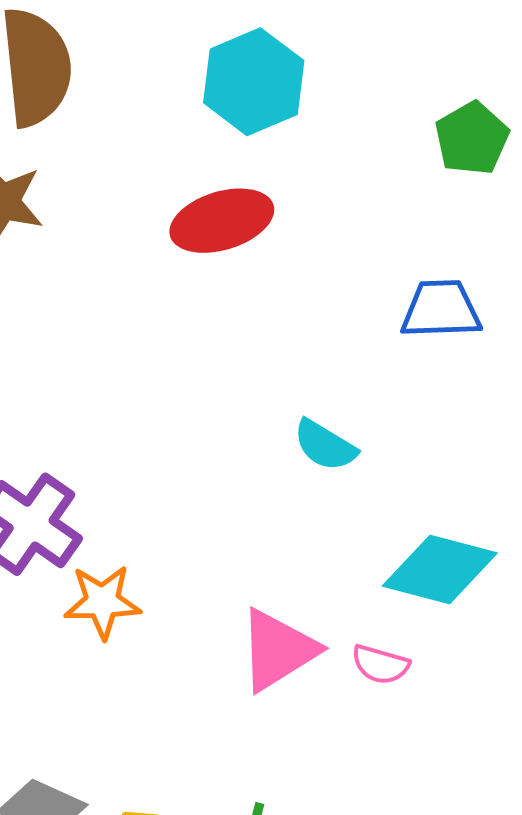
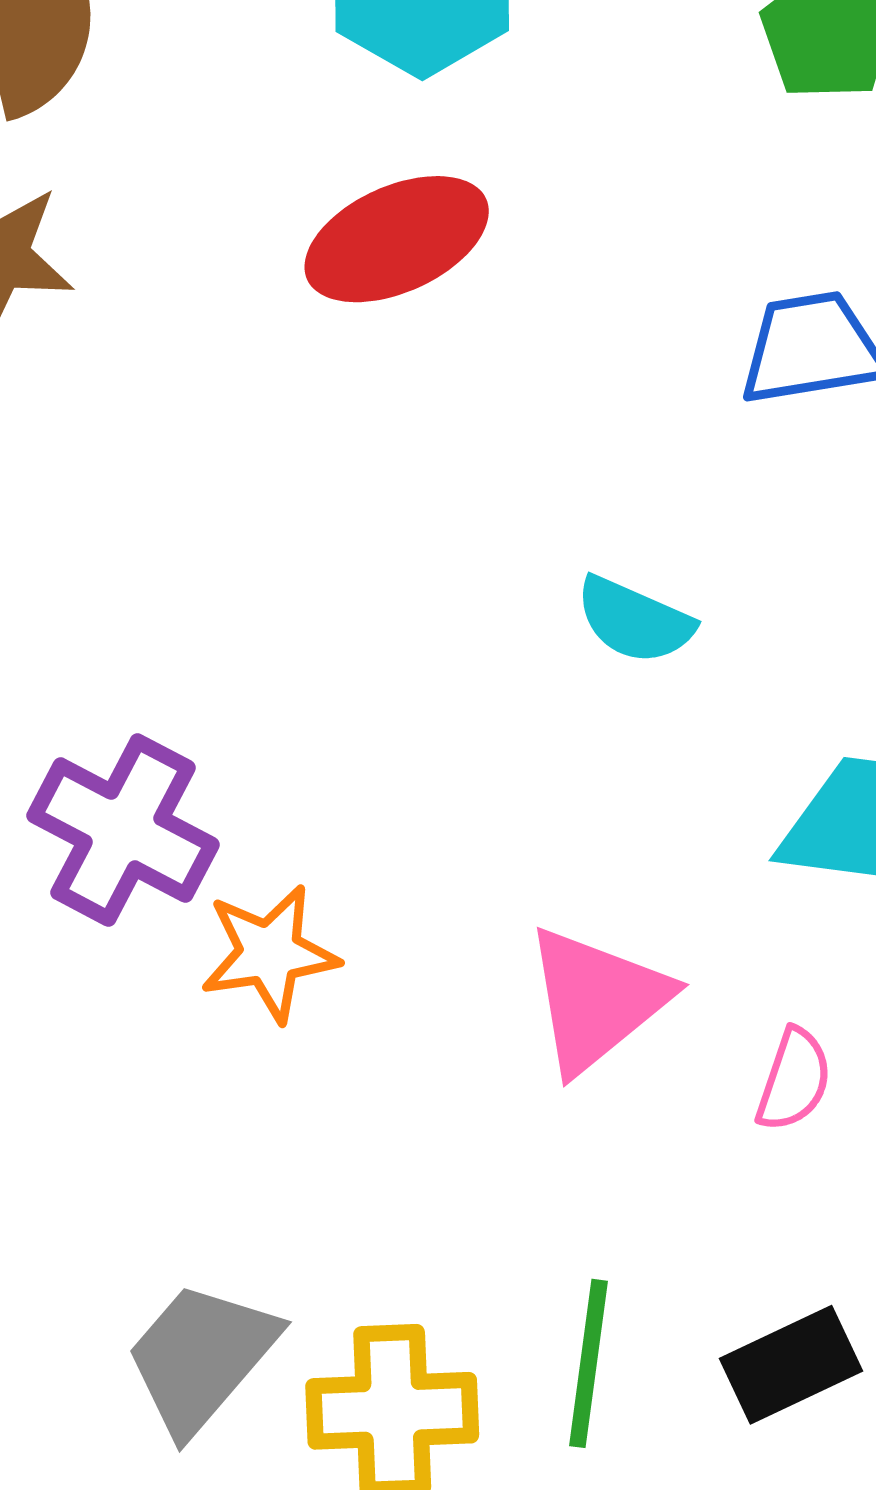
pink semicircle: (380, 664) -> (794, 1080), moved, turned -80

